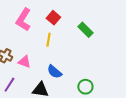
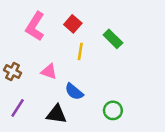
yellow line: (48, 40) -> (80, 51), moved
pink triangle: (24, 62) -> (49, 72), moved

